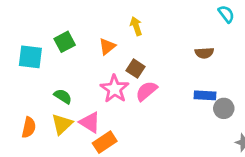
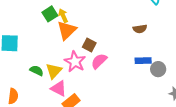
yellow arrow: (136, 26) -> (63, 16), moved
green square: (65, 42) -> (50, 14), moved
orange triangle: (107, 46) -> (67, 30), size x1.5
yellow triangle: (62, 124) -> (54, 71), moved

